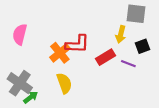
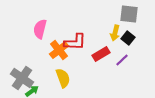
pink semicircle: (20, 34) -> (40, 29), moved
black square: (142, 46) -> (128, 38), moved, turned -32
purple line: (128, 64) -> (122, 60), turned -64

